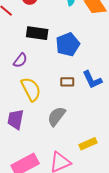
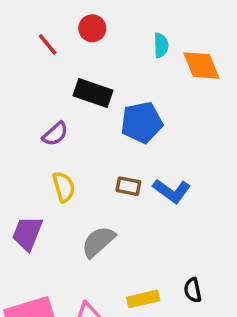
blue L-shape: (92, 80) -> (172, 191), turned -40
yellow semicircle: (31, 89) -> (64, 187), size x0.7

